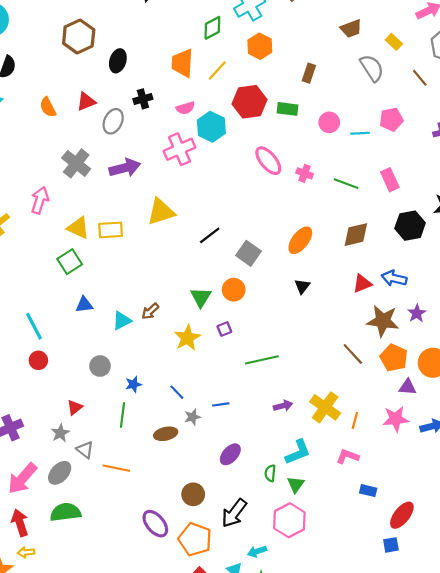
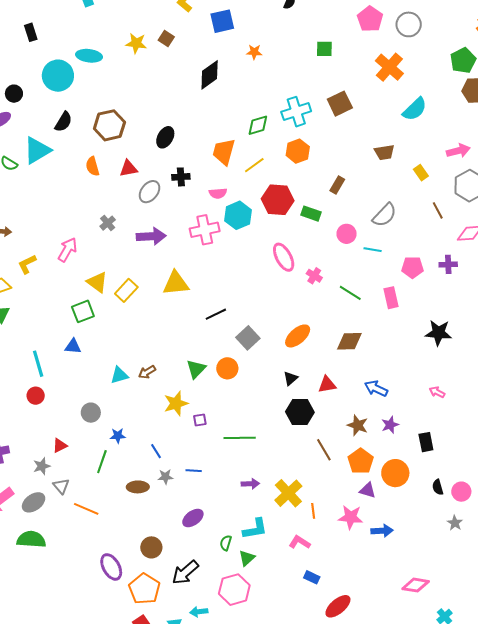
brown hexagon: (79, 36) -> (109, 125), moved
gray semicircle: (372, 68) -> (385, 215), moved, turned 64
pink pentagon: (391, 119) -> (412, 267), moved
gray cross: (76, 163) -> (108, 223), size x0.6
black hexagon: (410, 226) -> (300, 412), moved
yellow rectangle: (111, 230) -> (126, 290), turned -55
red triangle: (362, 284) -> (327, 385), moved
blue triangle: (84, 305) -> (73, 346), moved
brown star: (383, 321) -> (358, 425), size x0.7
purple square: (224, 329) -> (200, 420), moved
orange line: (355, 420) -> (313, 511), turned -35

